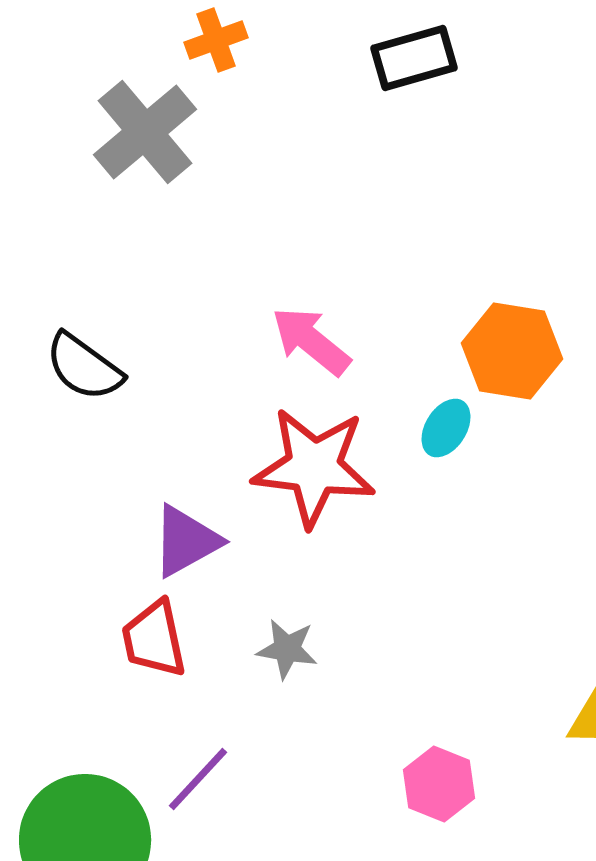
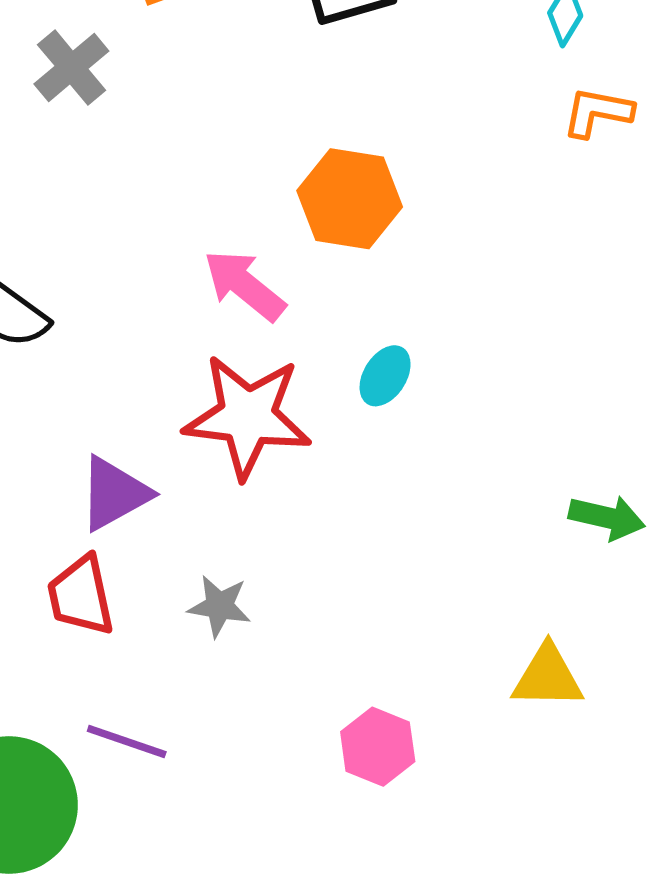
gray cross: (145, 132) -> (71, 67), size x0.7
orange hexagon: (512, 351) -> (350, 199), moved
purple line: (198, 779) -> (127, 741), turned 66

